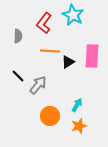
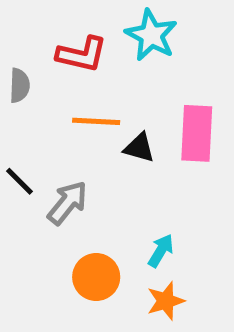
red L-shape: (44, 23) -> (82, 54), turned -115
black triangle: (68, 62) -> (139, 148), turned 48

